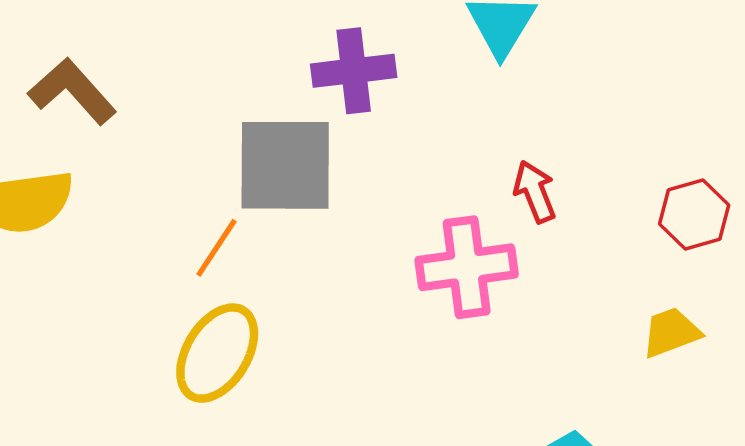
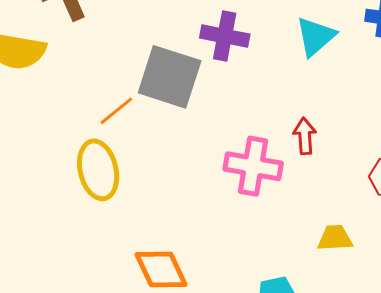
yellow trapezoid: (671, 332) -> (335, 238), moved
yellow ellipse: (217, 353) -> (98, 170), turned -62

